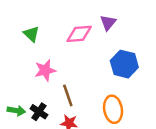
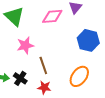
green triangle: (31, 34) -> (14, 16), size x1.5
orange ellipse: (113, 109) -> (79, 76), turned 45

